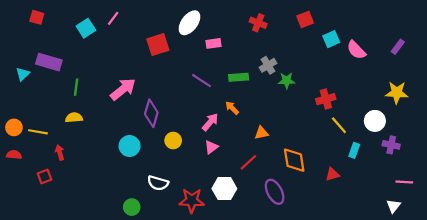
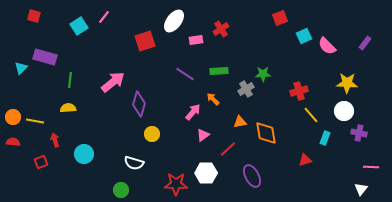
red cross: (258, 23) -> (221, 29), moved, turned 35
gray cross: (268, 65) -> (246, 89), moved
yellow star: (397, 93) -> (347, 83), moved
yellow circle: (173, 141) -> (152, 134), moved
cyan circle: (130, 146) -> (84, 154), moved
pink triangle: (211, 147) -> (203, 135), moved
orange diamond: (294, 160) -> (266, 133), moved
white semicircle: (158, 183) -> (134, 163), moved

